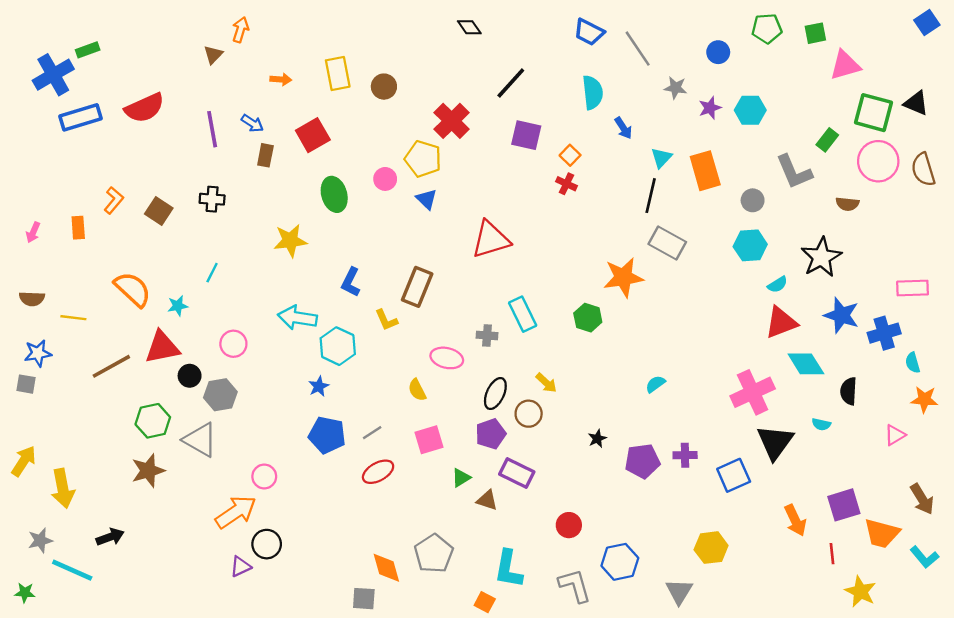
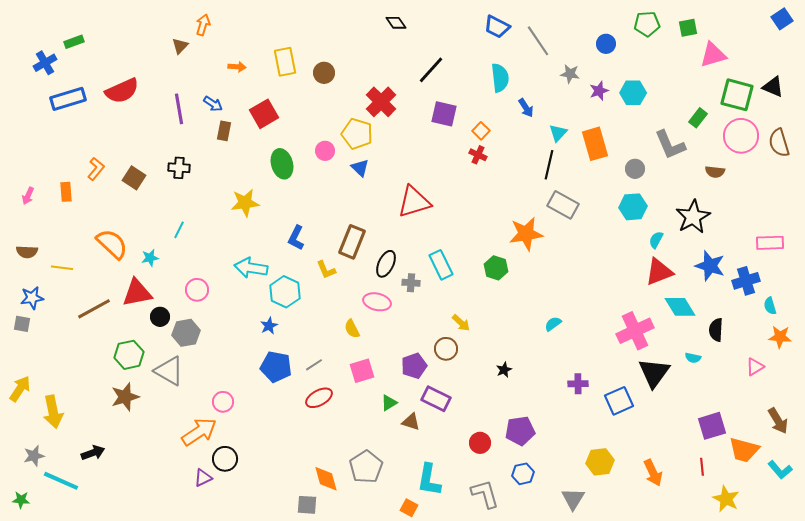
blue cross: (53, 75) -> (45, 63), size x0.7
cyan semicircle: (777, 284) -> (656, 240), turned 150
black ellipse: (495, 394) -> (386, 264), moved
purple pentagon: (642, 461) -> (520, 431), moved
orange arrow: (795, 520) -> (653, 473), moved
blue hexagon: (620, 562) -> (523, 474), size x0.7

